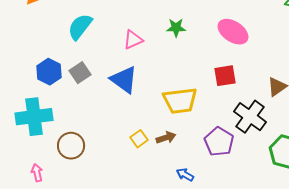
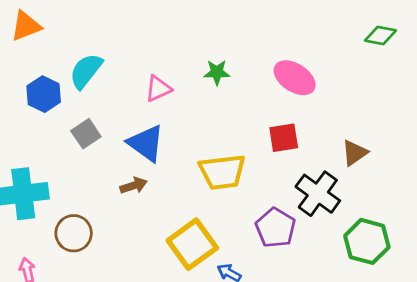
blue hexagon: (49, 72) -> (44, 94), moved
brown arrow: (166, 138) -> (134, 186), moved
yellow square: (139, 139) -> (192, 244), moved, size x2.0

